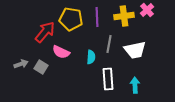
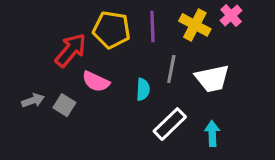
yellow cross: (124, 16) -> (195, 25), turned 36
white rectangle: (108, 79) -> (170, 124), turned 50

